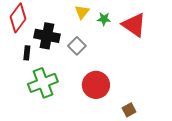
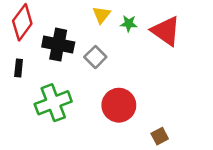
black rectangle: (27, 53) -> (19, 68), moved

